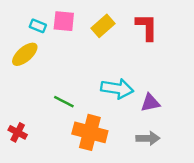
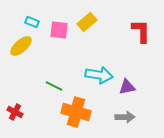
pink square: (64, 21) -> (59, 30), moved
red L-shape: (147, 27) -> (141, 31), moved

